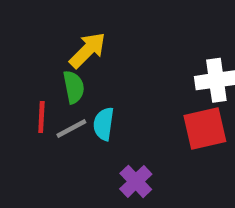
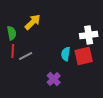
green semicircle: (74, 87) -> (12, 33), moved
cyan semicircle: (104, 124) -> (66, 54), moved

